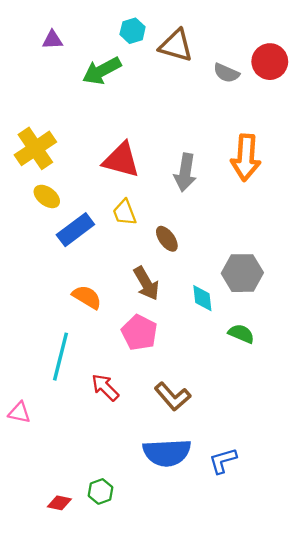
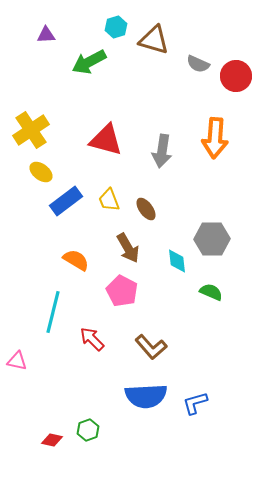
red circle: (270, 62) -> (236, 76), moved
yellow trapezoid: (125, 212) -> (109, 200), moved

